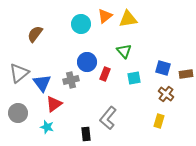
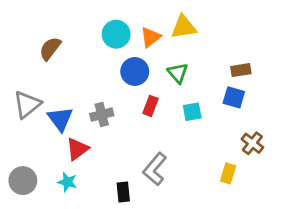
orange triangle: (105, 16) -> (151, 37), moved
blue circle: (87, 62) -> (135, 71), moved
brown rectangle: (186, 74) -> (241, 70), moved
brown cross: (166, 94) -> (252, 143), moved
gray circle: (18, 113) -> (23, 181), moved

